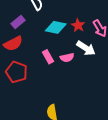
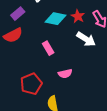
pink semicircle: (67, 58) -> (65, 74), moved
red pentagon: (17, 72) -> (31, 84), moved, turned 30

